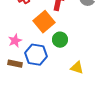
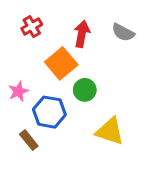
brown rectangle: (15, 64) -> (29, 140), moved, turned 40
yellow triangle: (77, 68) -> (110, 131), size x1.5

